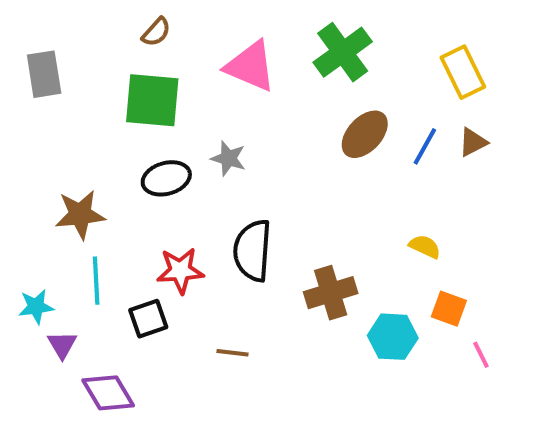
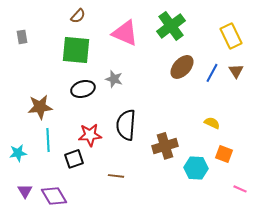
gray rectangle: (44, 74) -> (22, 37), size x0.6
brown triangle: (473, 142) -> (236, 71), turned -35
purple triangle: (62, 345) -> (25, 191), moved
pink line: (481, 355) -> (240, 189), moved, turned -40

